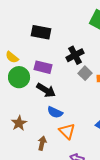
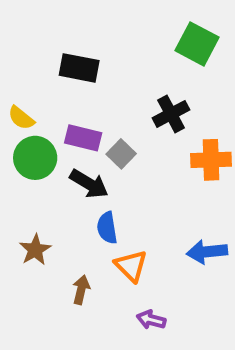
black cross: (75, 55) -> (171, 114), moved
gray square: (85, 73) -> (121, 154), moved
blue semicircle: (55, 112) -> (107, 228), turned 56

